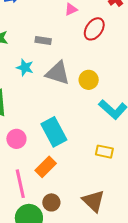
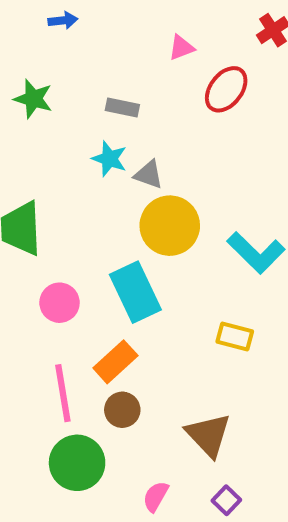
cyan star: (25, 68) -> (109, 159), moved
gray triangle: (58, 73) -> (149, 175), size x0.6
yellow circle: (89, 80) -> (170, 226), moved, size x1.5
brown circle: (51, 202) -> (122, 410), moved

